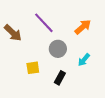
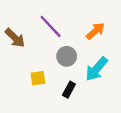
cyan arrow: (84, 60) -> (97, 69), size x1.6

